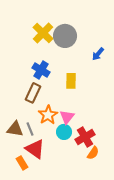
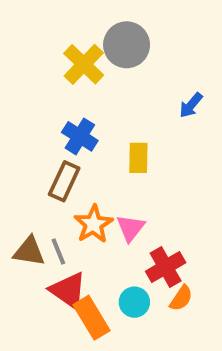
gray circle: (65, 36) -> (127, 45), moved
cyan circle: (64, 132) -> (134, 302), moved
orange rectangle: (22, 163) -> (92, 318), moved, size x1.5

